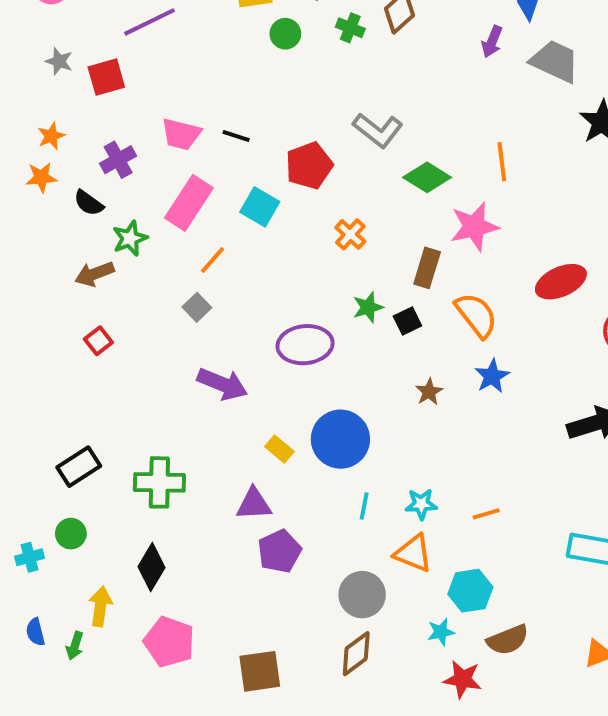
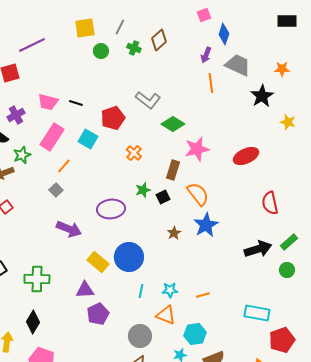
orange line: (502, 162) -> (211, 83), moved
red ellipse: (561, 282) -> (246, 156), moved
blue star: (492, 376) -> (206, 225), size x1.4
yellow rectangle: (279, 449) -> (98, 262), size x1.5

